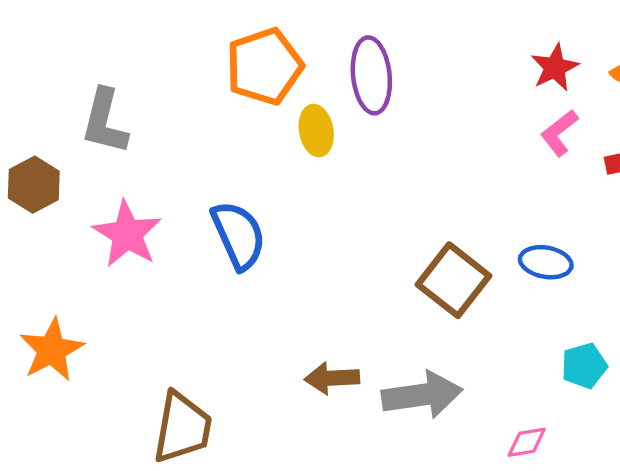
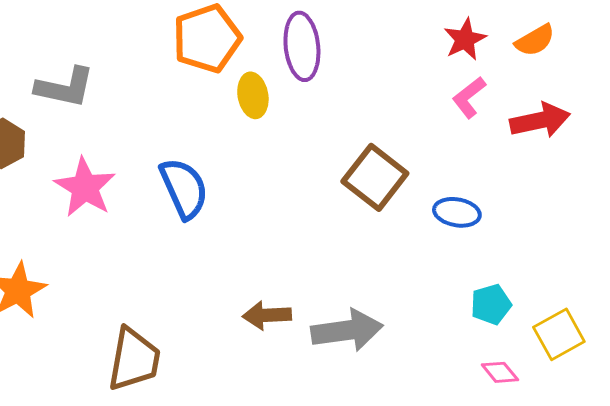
gray L-shape: (105, 122) -> (65, 87), turned -92
brown square: (453, 280) -> (375, 177), moved
pink diamond: (527, 442) -> (500, 372), moved, turned 60

